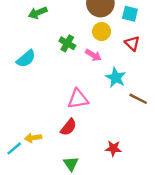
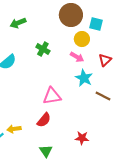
yellow circle: (102, 32) -> (82, 39), moved
red triangle: (132, 43) -> (105, 60), moved, turned 32
pink arrow: (93, 55) -> (77, 57), moved

